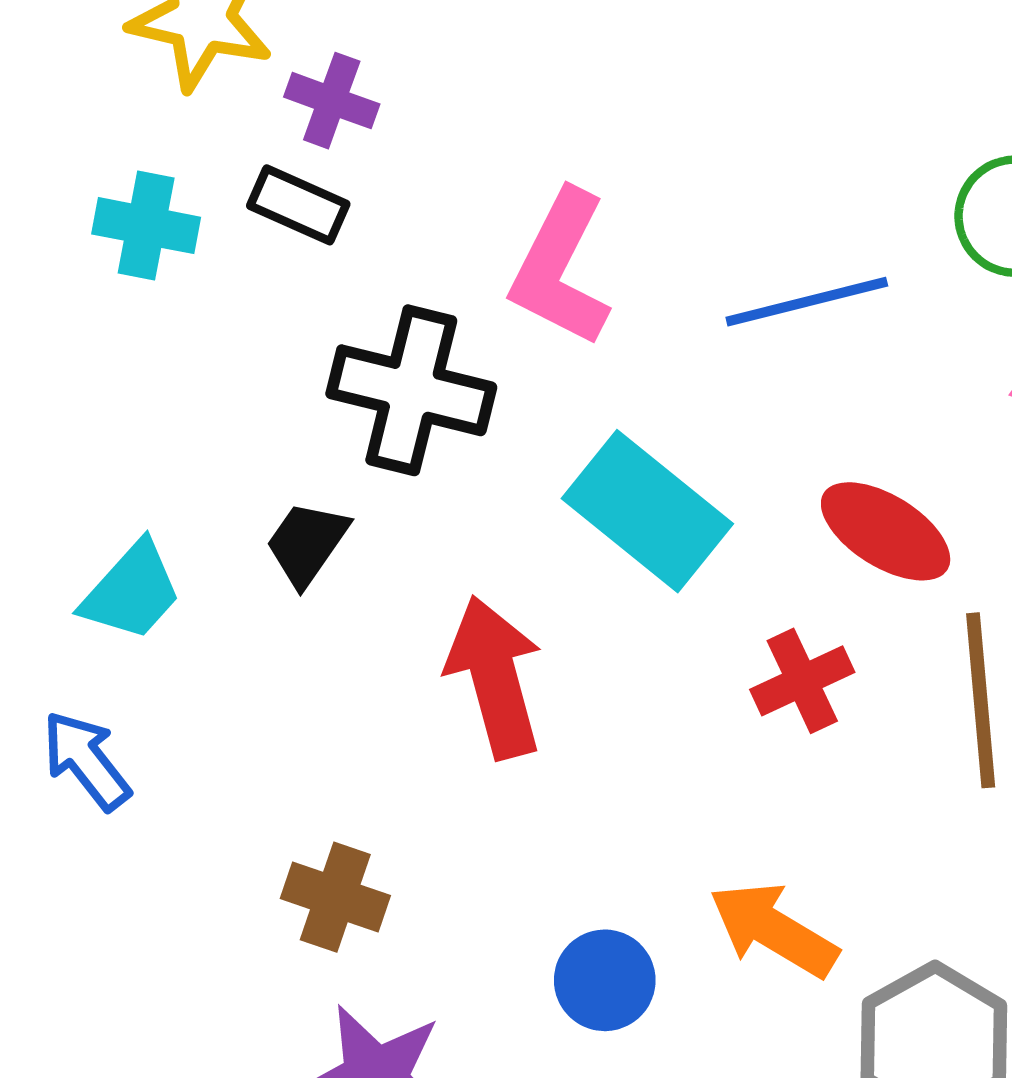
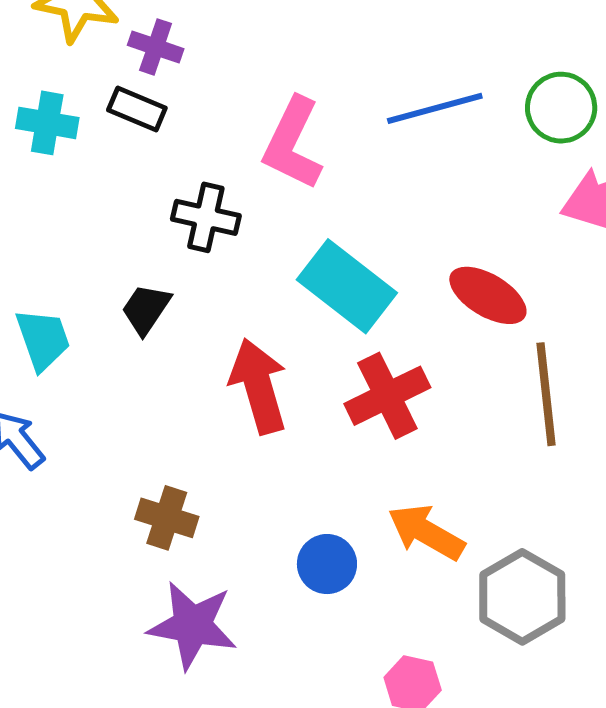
blue line: (807, 302) -> (435, 108), moved
black cross: (411, 390) -> (206, 217), size x0.7
cyan trapezoid: (132, 591) -> (43, 339), turned -60
red cross: (802, 681) -> (387, 396), moved, size x1.4

